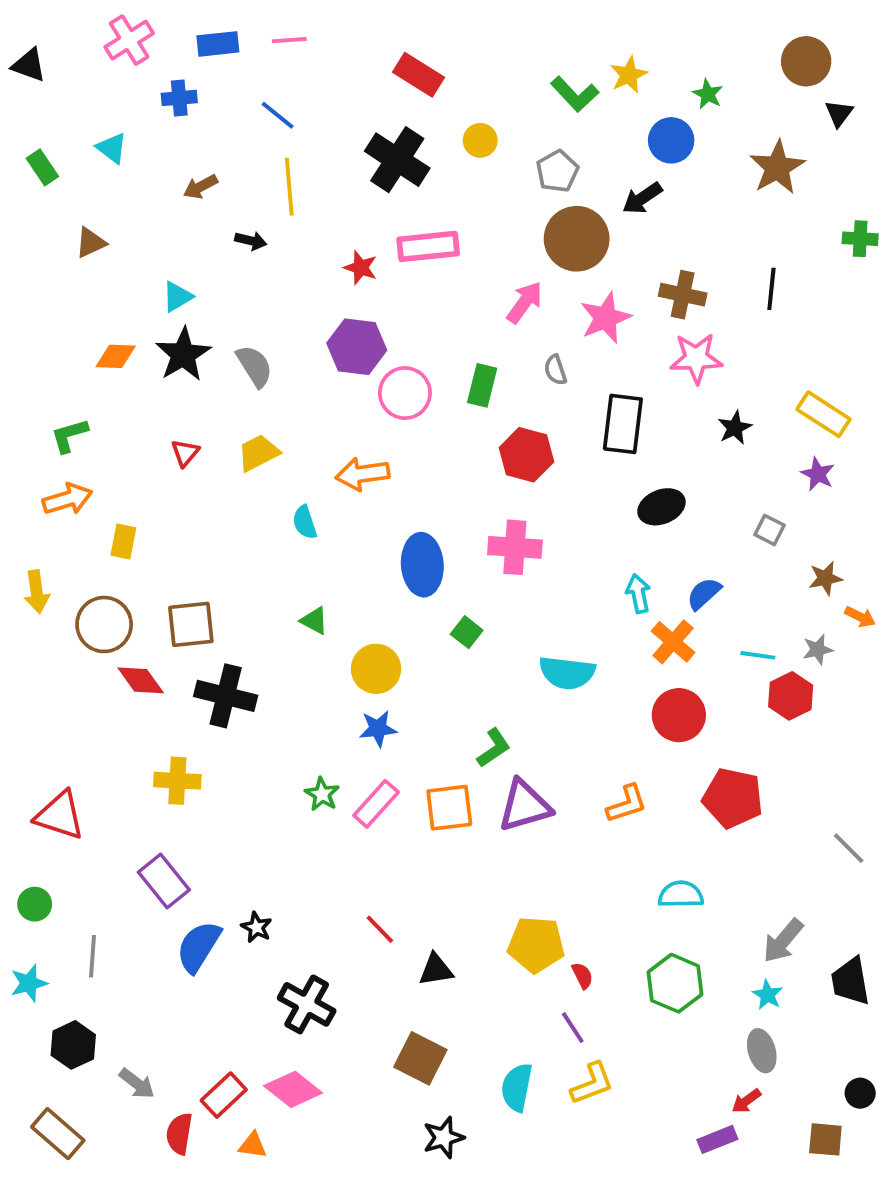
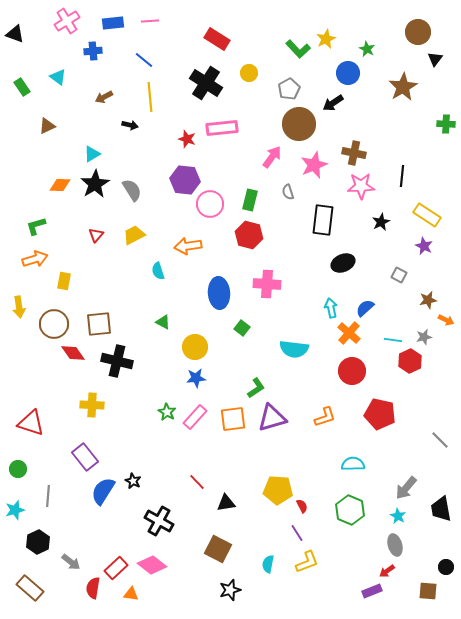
black line: (771, 289) -> (402, 176), moved
red hexagon: (526, 455) -> (249, 235), moved
cyan semicircle: (517, 1087) -> (268, 564), size x0.7

